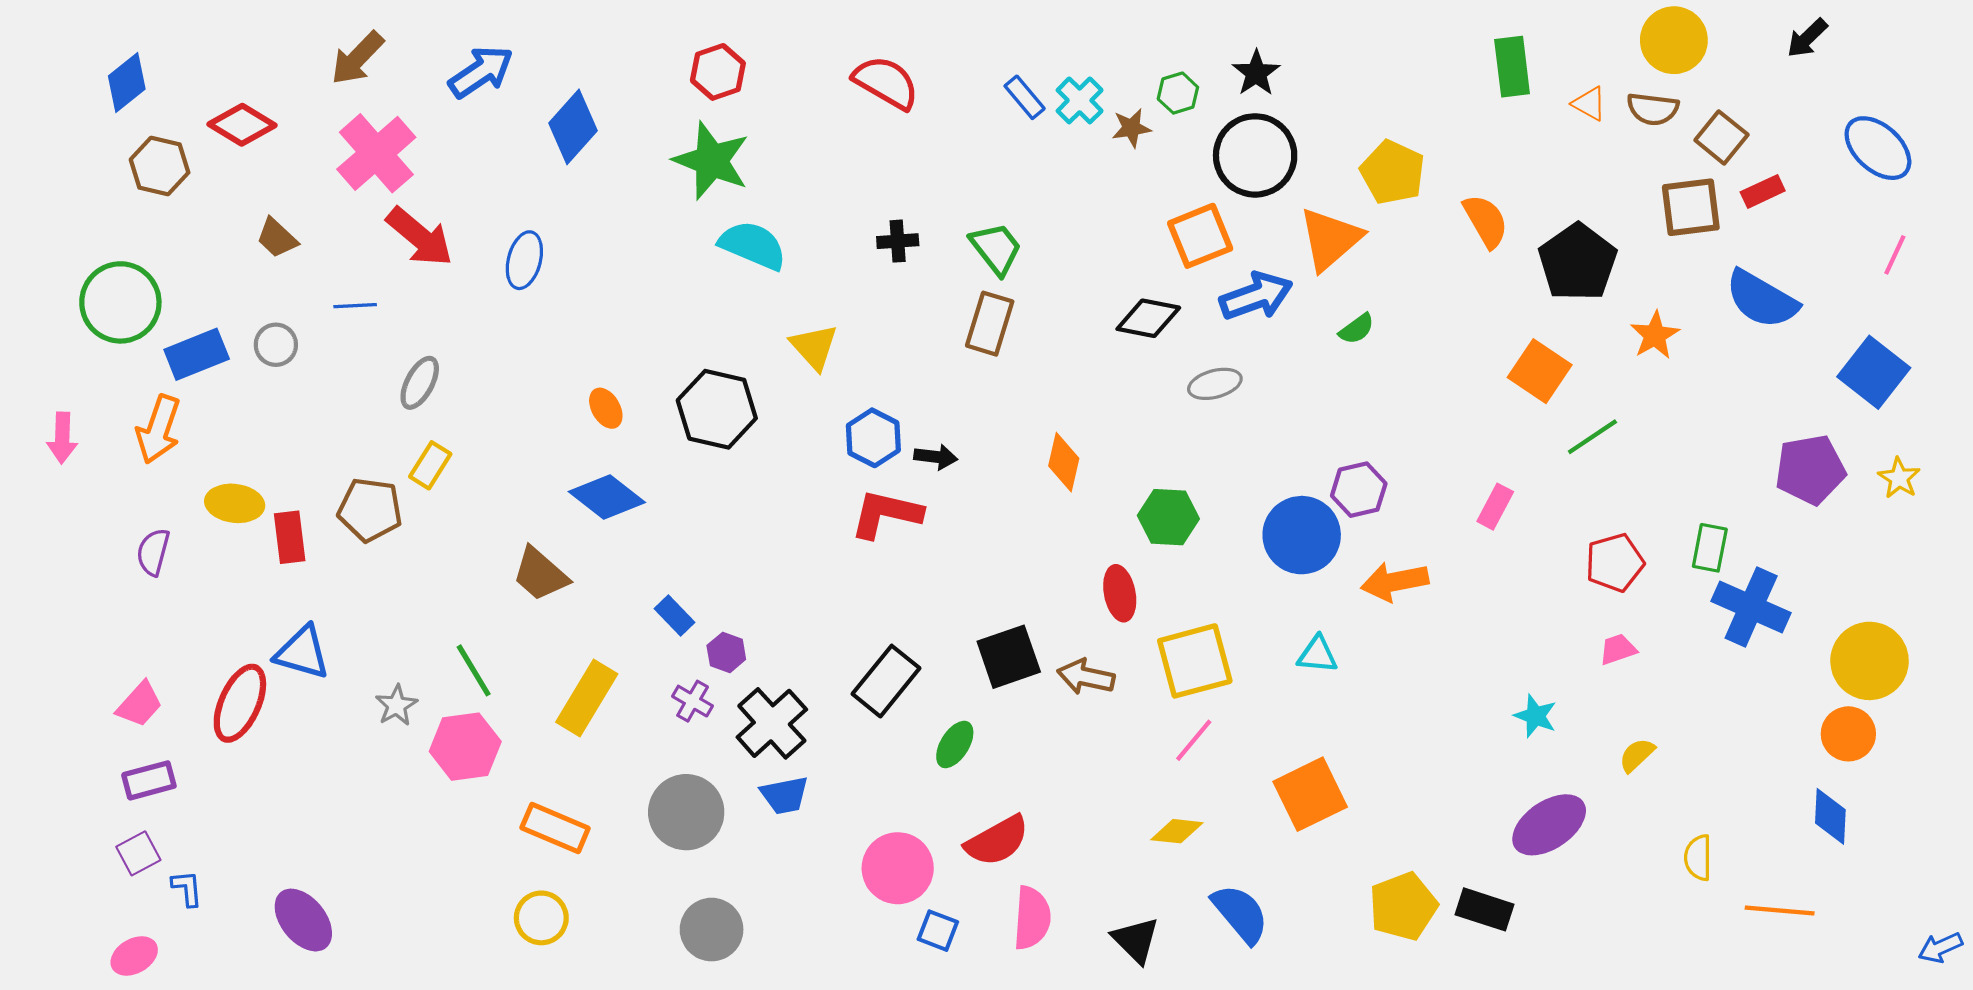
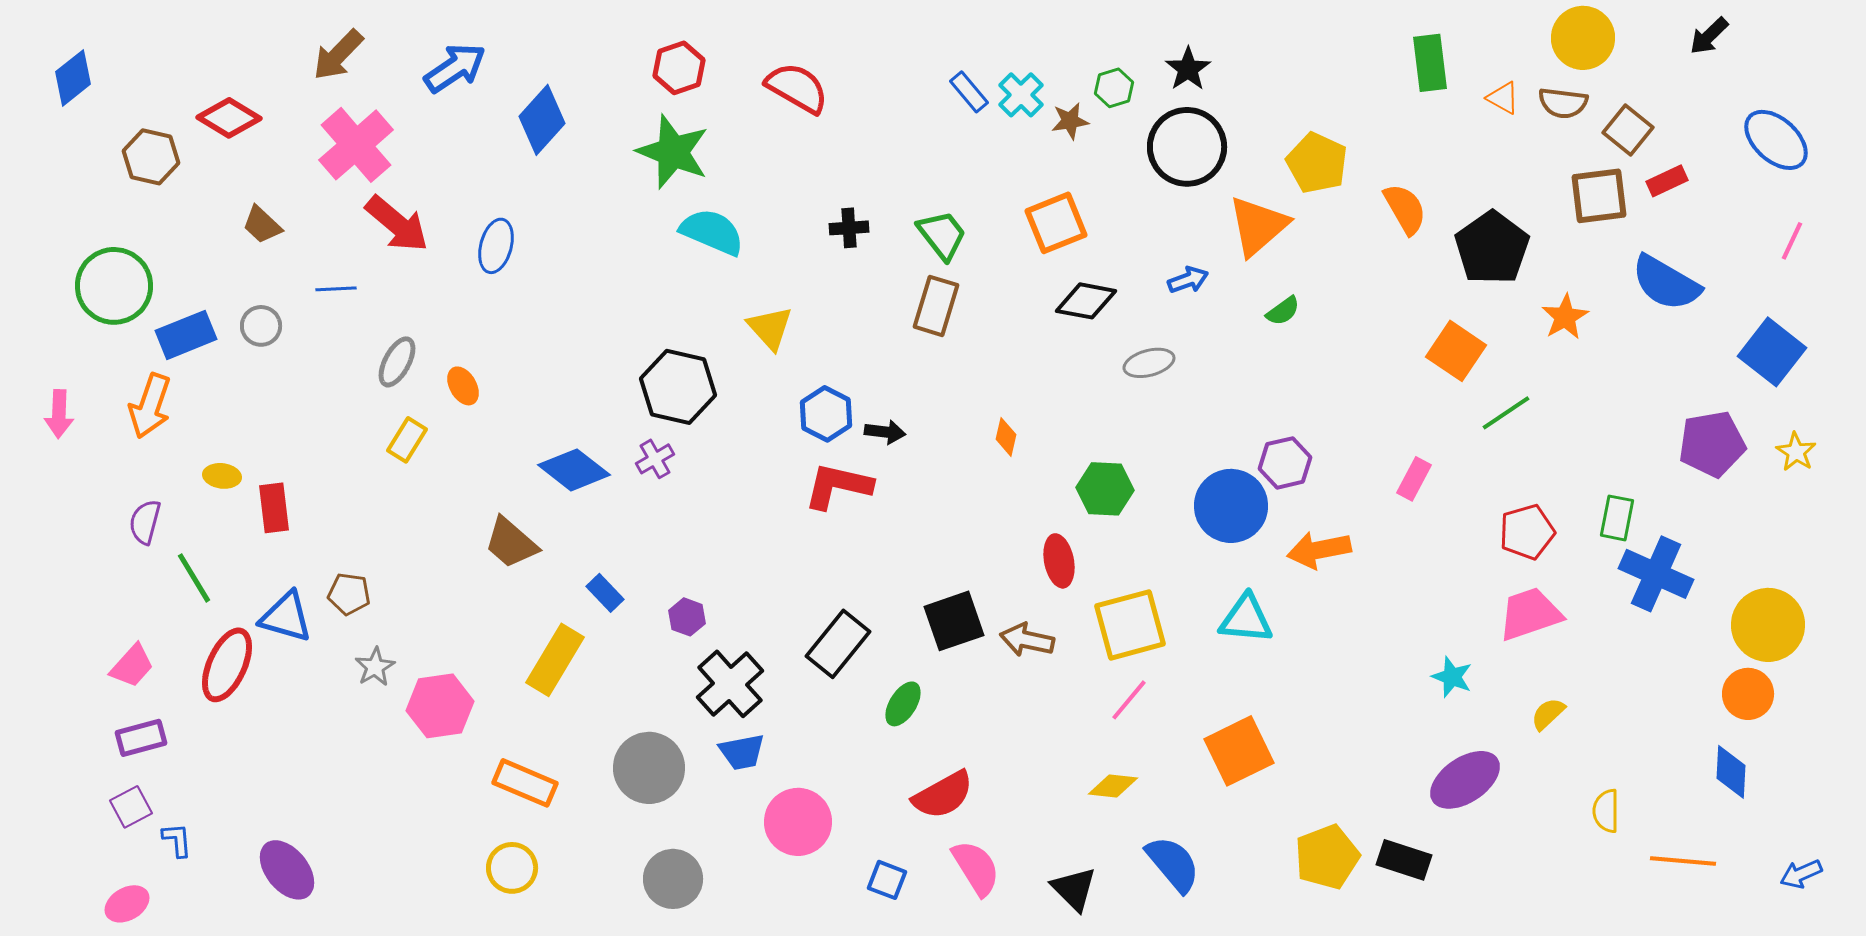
blue diamond: (127, 82) -> (73, 78), moved
red semicircle: (886, 82) -> (797, 88), moved
orange square: (1200, 236) -> (1056, 223), moved
blue arrow: (1256, 296) -> (1188, 280), size x0.6
orange ellipse: (606, 408) -> (463, 386), moved
orange diamond: (1064, 462) -> (1006, 437), size x0.7
yellow ellipse: (235, 503) -> (222, 476), size x0.7
brown pentagon: (370, 510) -> (349, 594), moved, size x0.7
blue rectangle: (675, 615) -> (605, 593), moved
pink trapezoid: (1618, 649) -> (1530, 614), size x1.8
cyan triangle: (1317, 655) -> (1246, 619), size x1.4
green line: (474, 670) -> (194, 578), moved
purple cross: (693, 701) -> (655, 459), moved, turned 30
pink circle: (898, 868) -> (798, 822), moved
pink semicircle: (1032, 918) -> (976, 868), turned -36
blue arrow: (1940, 948) -> (1801, 874), moved

